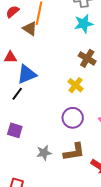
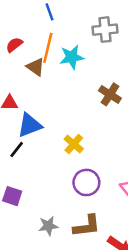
cyan star: (84, 24) -> (72, 57), moved
brown cross: (87, 58) -> (110, 94), moved
yellow cross: (76, 85) -> (74, 144), moved

